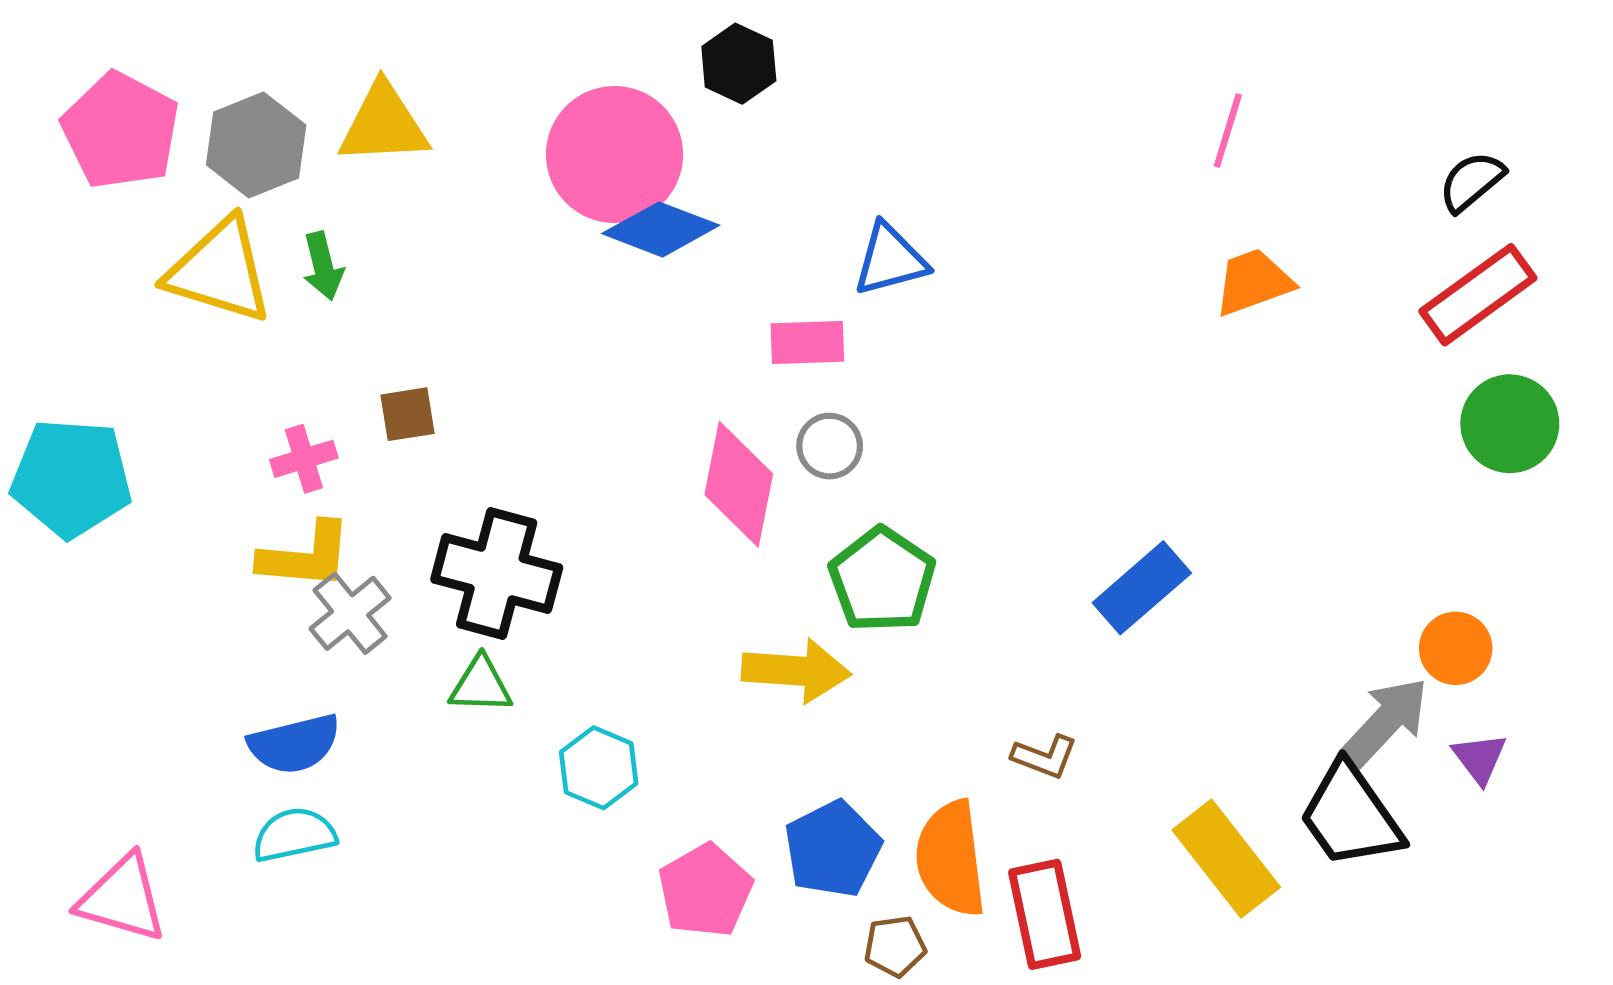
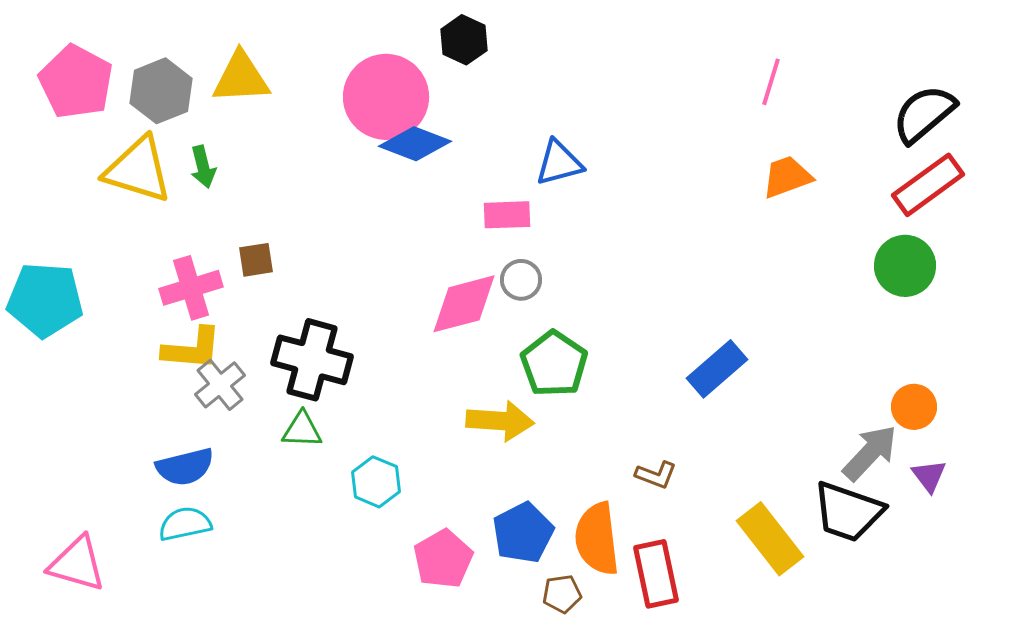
black semicircle: (1472, 182) -> (924, 114), size x1.5
green circle: (1510, 424) -> (905, 266), moved
pink cross: (304, 459) -> (191, 288), size x1.5
pink diamond: (739, 484) -> (464, 304), turned 64
black trapezoid: (1351, 816) -> (848, 512), turned -36

